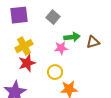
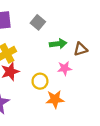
pink star: (61, 48) -> (65, 68), moved

